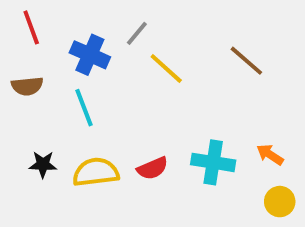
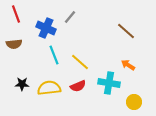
yellow line: (166, 68) -> (80, 62), moved
cyan line: (84, 108) -> (54, 55), moved
orange arrow: (270, 155) -> (128, 65), moved
yellow circle: (280, 202) -> (134, 102), moved

